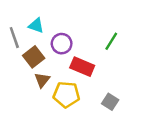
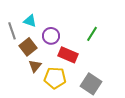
gray square: (110, 102) -> (91, 84), size x1.5

